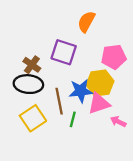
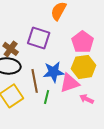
pink pentagon: (114, 57) -> (83, 42), turned -30
yellow hexagon: (100, 83) -> (84, 67), moved

